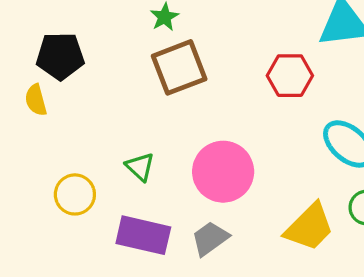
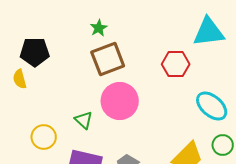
pink circle: (223, 172) -> (120, 101), moved

